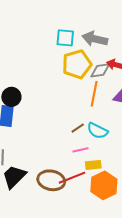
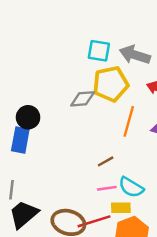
gray diamond: (100, 70) -> (83, 99), moved
cyan semicircle: (97, 131) -> (131, 187), moved

